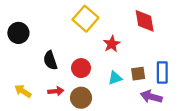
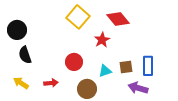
red diamond: (145, 21) -> (118, 19), moved, turned -30
black semicircle: (50, 60) -> (25, 55), moved
brown circle: (81, 98) -> (87, 89), moved

